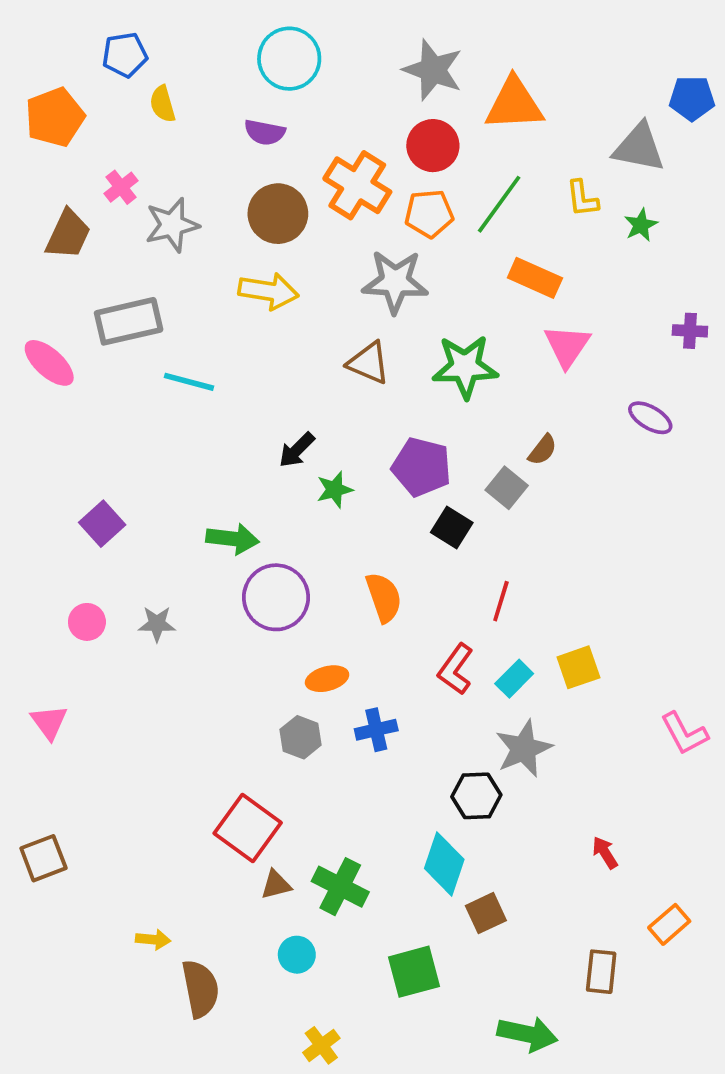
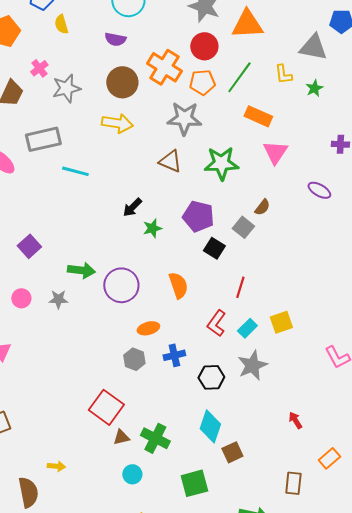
green arrow: (233, 539) -> (81, 270), moved
black hexagon: (476, 796) -> (211, 377), moved
brown semicircle: (200, 989) -> (28, 492), moved

